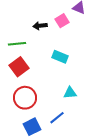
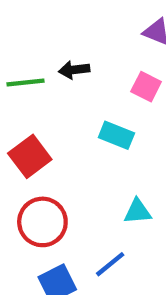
pink square: (62, 21) -> (146, 87), moved, turned -32
green line: (17, 44) -> (26, 82), moved

